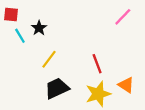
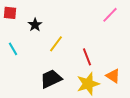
cyan line: (20, 36) -> (13, 49), moved
yellow line: (49, 59) -> (56, 44), moved

